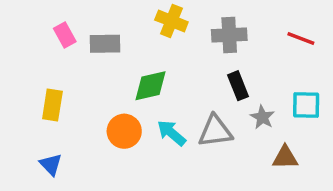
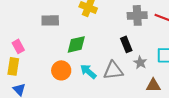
pink rectangle: (65, 35) -> (18, 46), moved
gray cross: (229, 35) -> (137, 15), moved
yellow rectangle: (52, 105) -> (13, 66), moved

